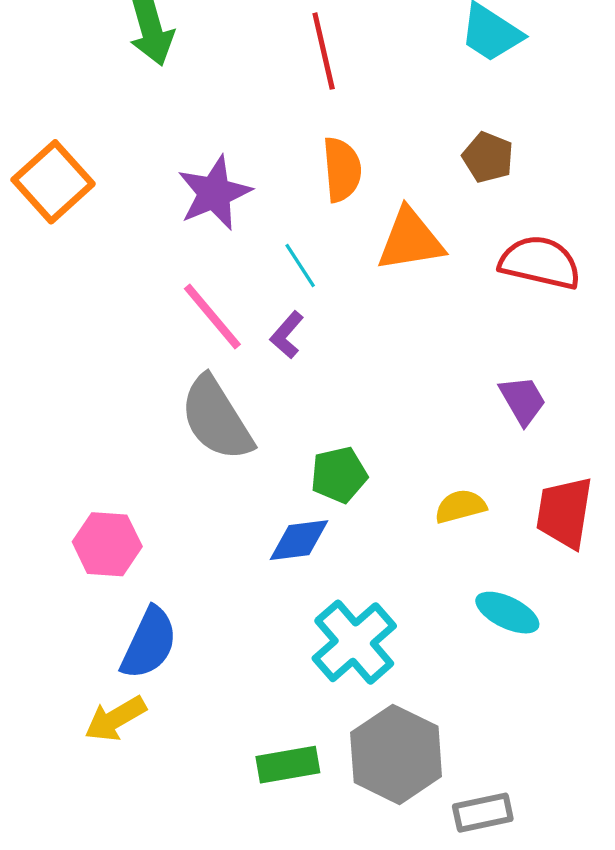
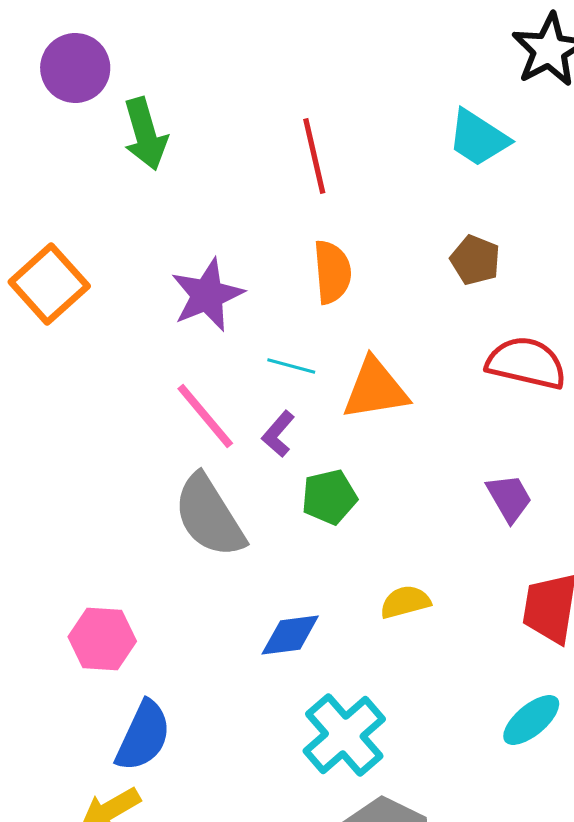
orange triangle: (410, 240) -> (375, 389), moved
cyan line: (300, 265) -> (291, 366), turned -42
green pentagon: (339, 475) -> (329, 497), moved
yellow semicircle: (460, 506) -> (405, 602), moved
cyan ellipse: (507, 613) -> (531, 720), moved, turned -66

